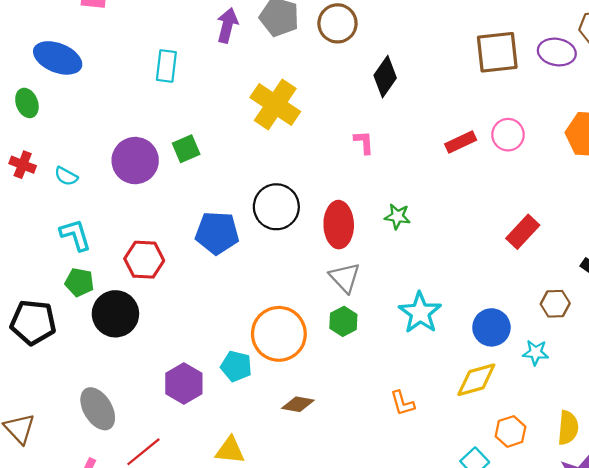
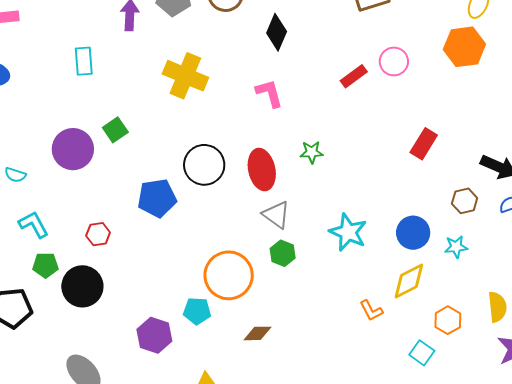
pink L-shape: (364, 142) -> (269, 93), size x1.4
red hexagon: (144, 260) -> (98, 234), size x0.7
orange L-shape: (402, 403) -> (371, 311), moved

